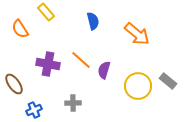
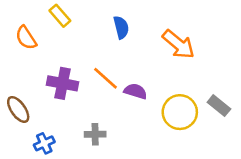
purple semicircle: (104, 70) -> (135, 91), turned 90

